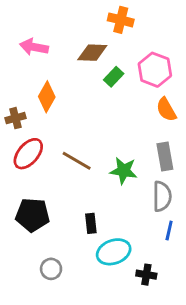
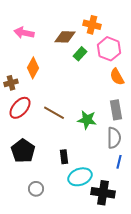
orange cross: (121, 20) -> (92, 25), moved
black pentagon: (33, 215) -> (23, 151), turned 30
black cross: (146, 275) -> (103, 193), size x1.6

